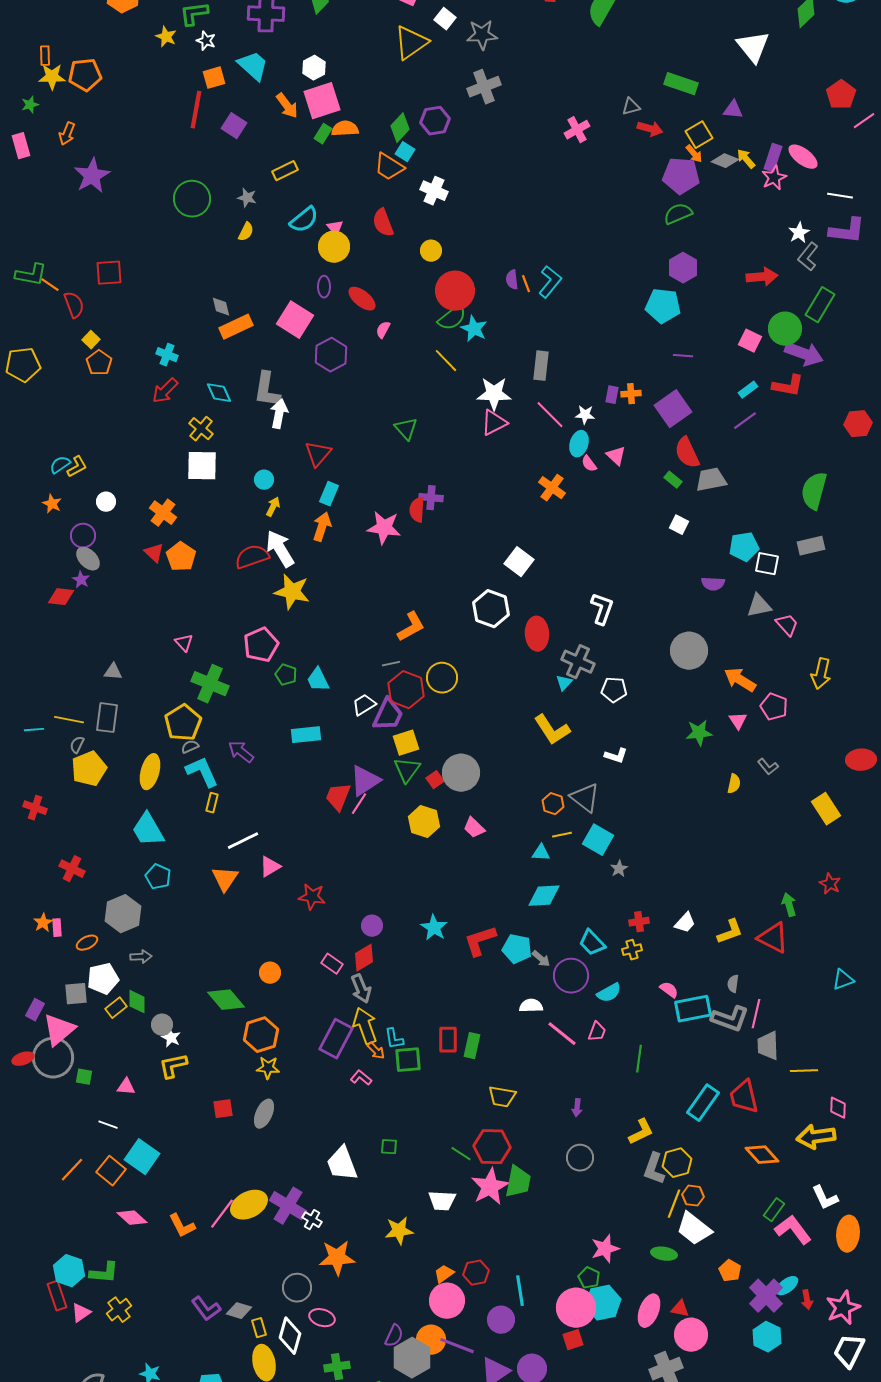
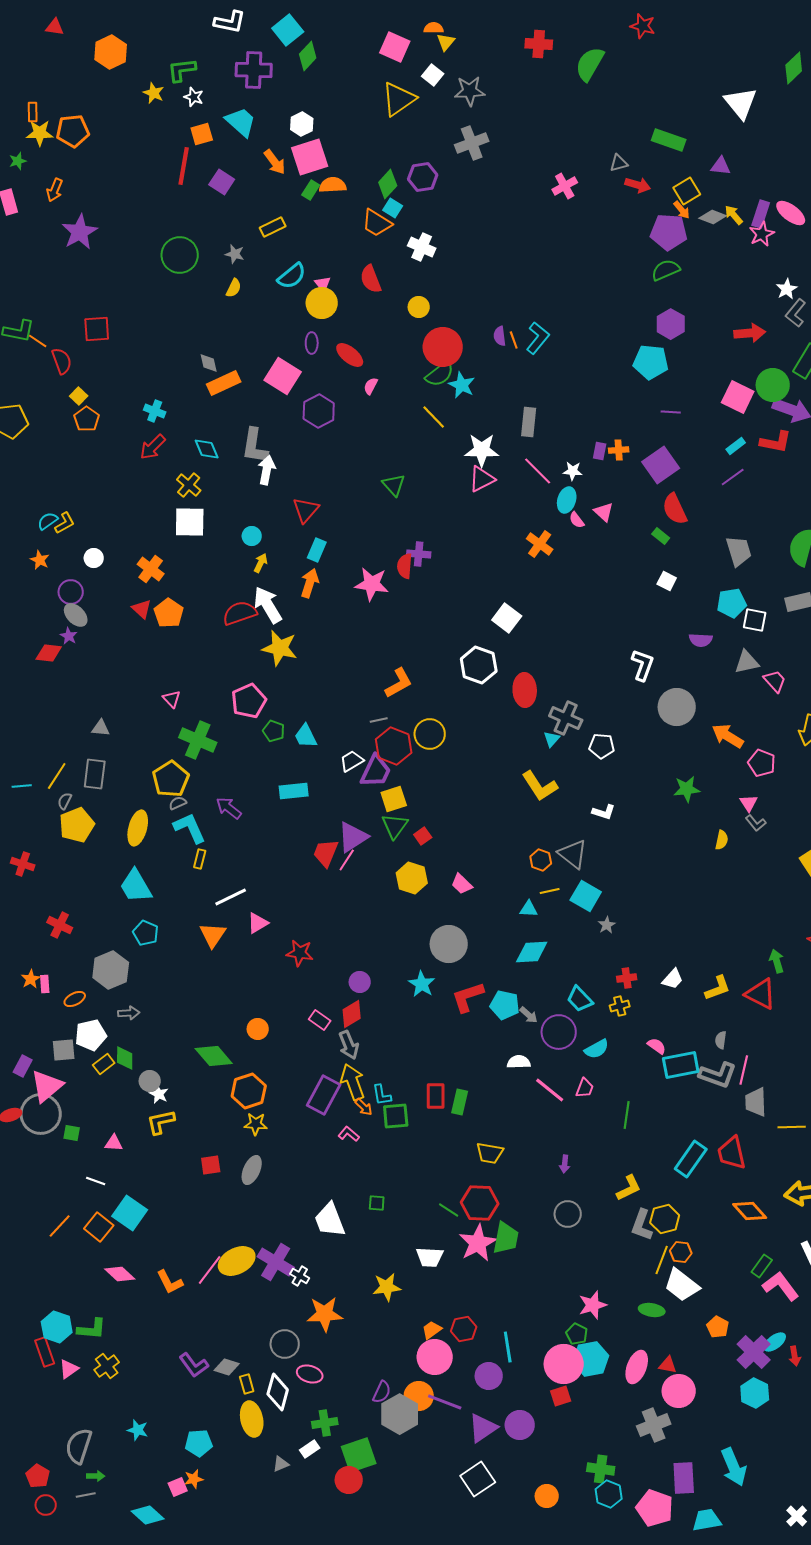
pink square: (750, 341) -> (738, 397), size x1.4
gray trapezoid: (711, 480) -> (739, 551), moved, turned 84
white L-shape: (602, 609) -> (643, 665), moved
yellow line: (69, 720) -> (57, 776), turned -68
pink triangle: (738, 721) -> (749, 803), moved
gray circle: (461, 773) -> (449, 944), moved

